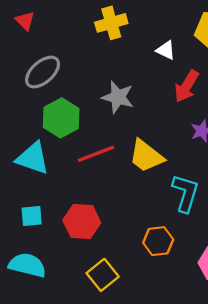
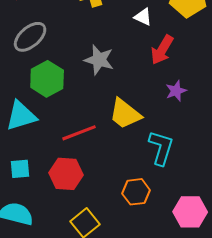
red line: (96, 154) -> (79, 133), moved
cyan triangle: (33, 158) -> (21, 116), turned -36

